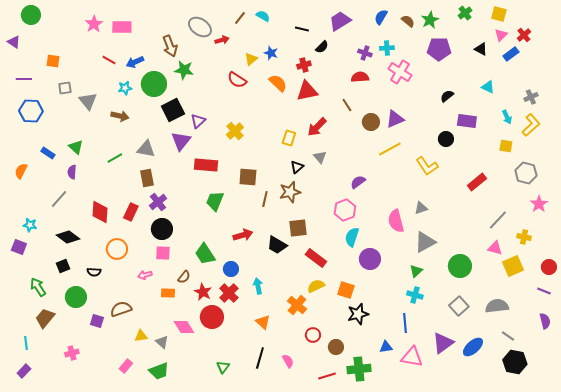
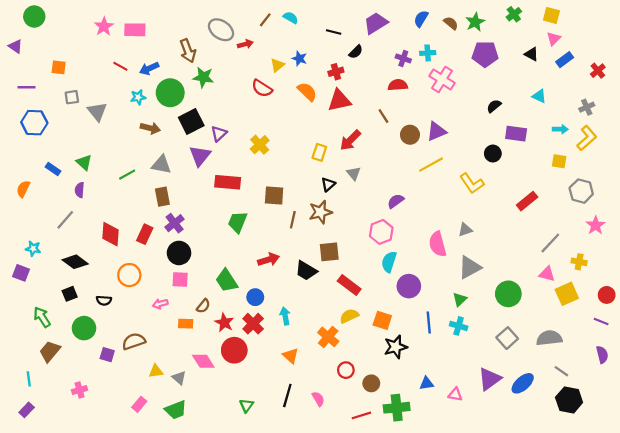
red cross: (524, 35) -> (598, 71), moved
brown arrow: (120, 116) -> (150, 128), moved
cyan arrow: (507, 117) -> (560, 129), turned -64
blue line: (405, 323) -> (429, 323), moved
pink triangle: (412, 357) -> (455, 394), size x0.6

